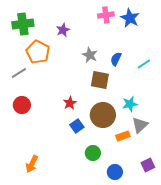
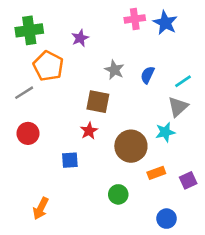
brown square: (100, 80) -> (98, 102), moved
gray triangle: (140, 125) -> (178, 107), moved
blue square: (77, 126) -> (70, 160), moved, turned 32
purple square: (148, 165) -> (188, 180), moved
blue circle: (115, 172) -> (167, 219), moved

